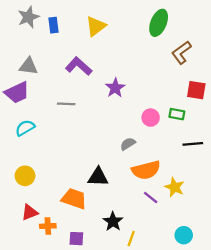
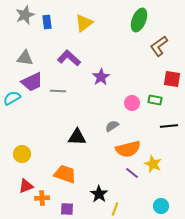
purple trapezoid: (17, 92) -> (32, 82), moved
cyan semicircle: (25, 128) -> (12, 98), moved
black triangle: (98, 177) -> (77, 137), moved

